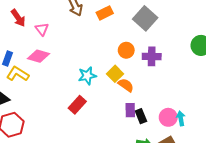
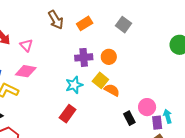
gray square: (145, 18) -> (124, 25), size x0.7
purple cross: (152, 56) -> (84, 57), moved
purple rectangle: (130, 110) -> (157, 123), moved
pink circle: (168, 117) -> (147, 107), moved

